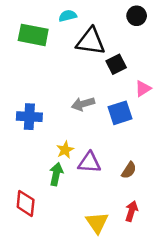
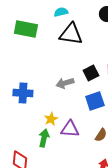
cyan semicircle: (68, 16) -> (61, 12), moved
black square: (116, 64) -> (91, 73), moved
blue square: (120, 113) -> (95, 101), moved

